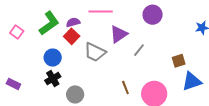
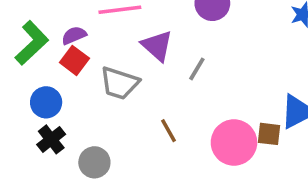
purple triangle: (119, 34) -> (157, 46), turned -36
brown square: (179, 61) -> (269, 134), moved, turned 32
brown line: (125, 88) -> (168, 131), moved

